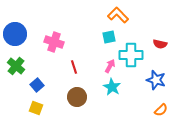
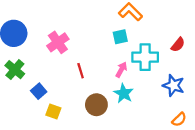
pink cross: (54, 42) -> (58, 42), turned 36
red semicircle: (160, 44) -> (178, 45), turned -64
brown circle: (77, 97) -> (96, 105), moved
yellow square: (36, 108) -> (53, 112), moved

